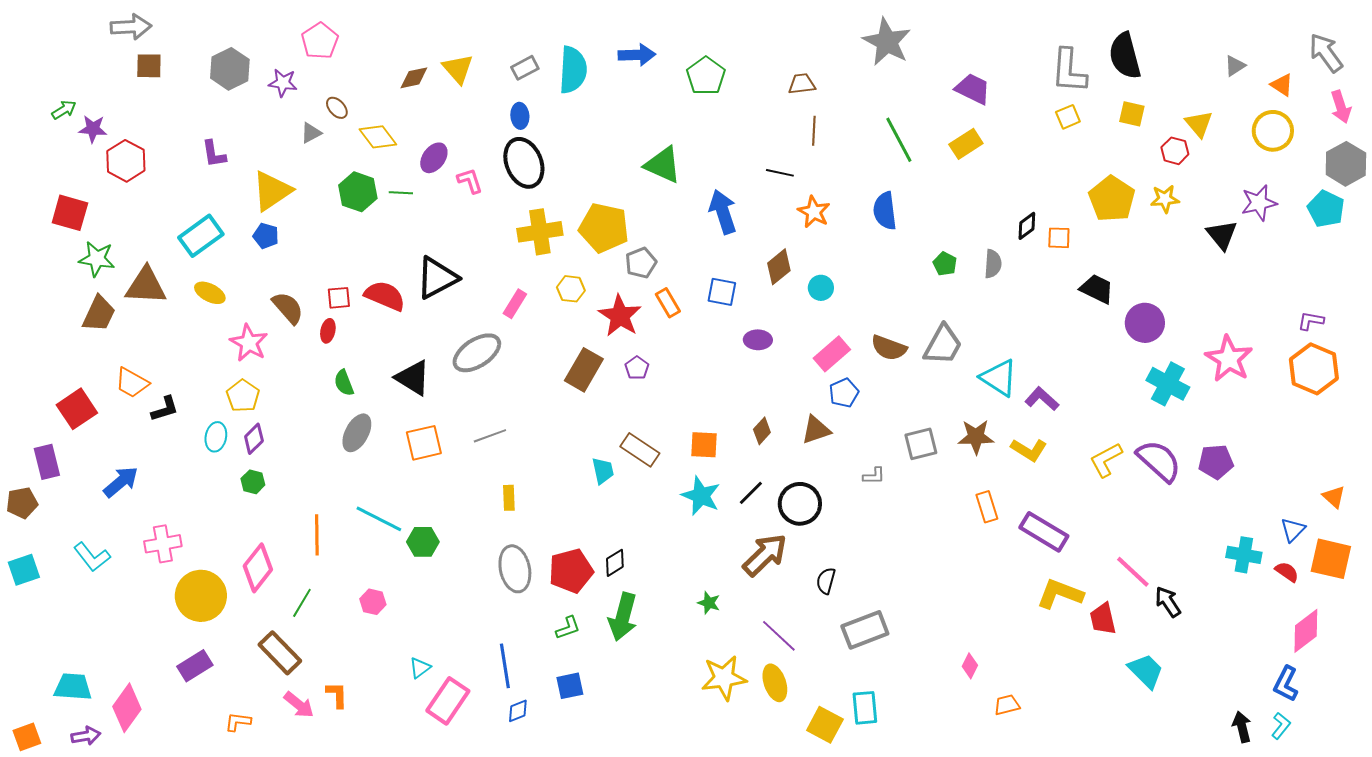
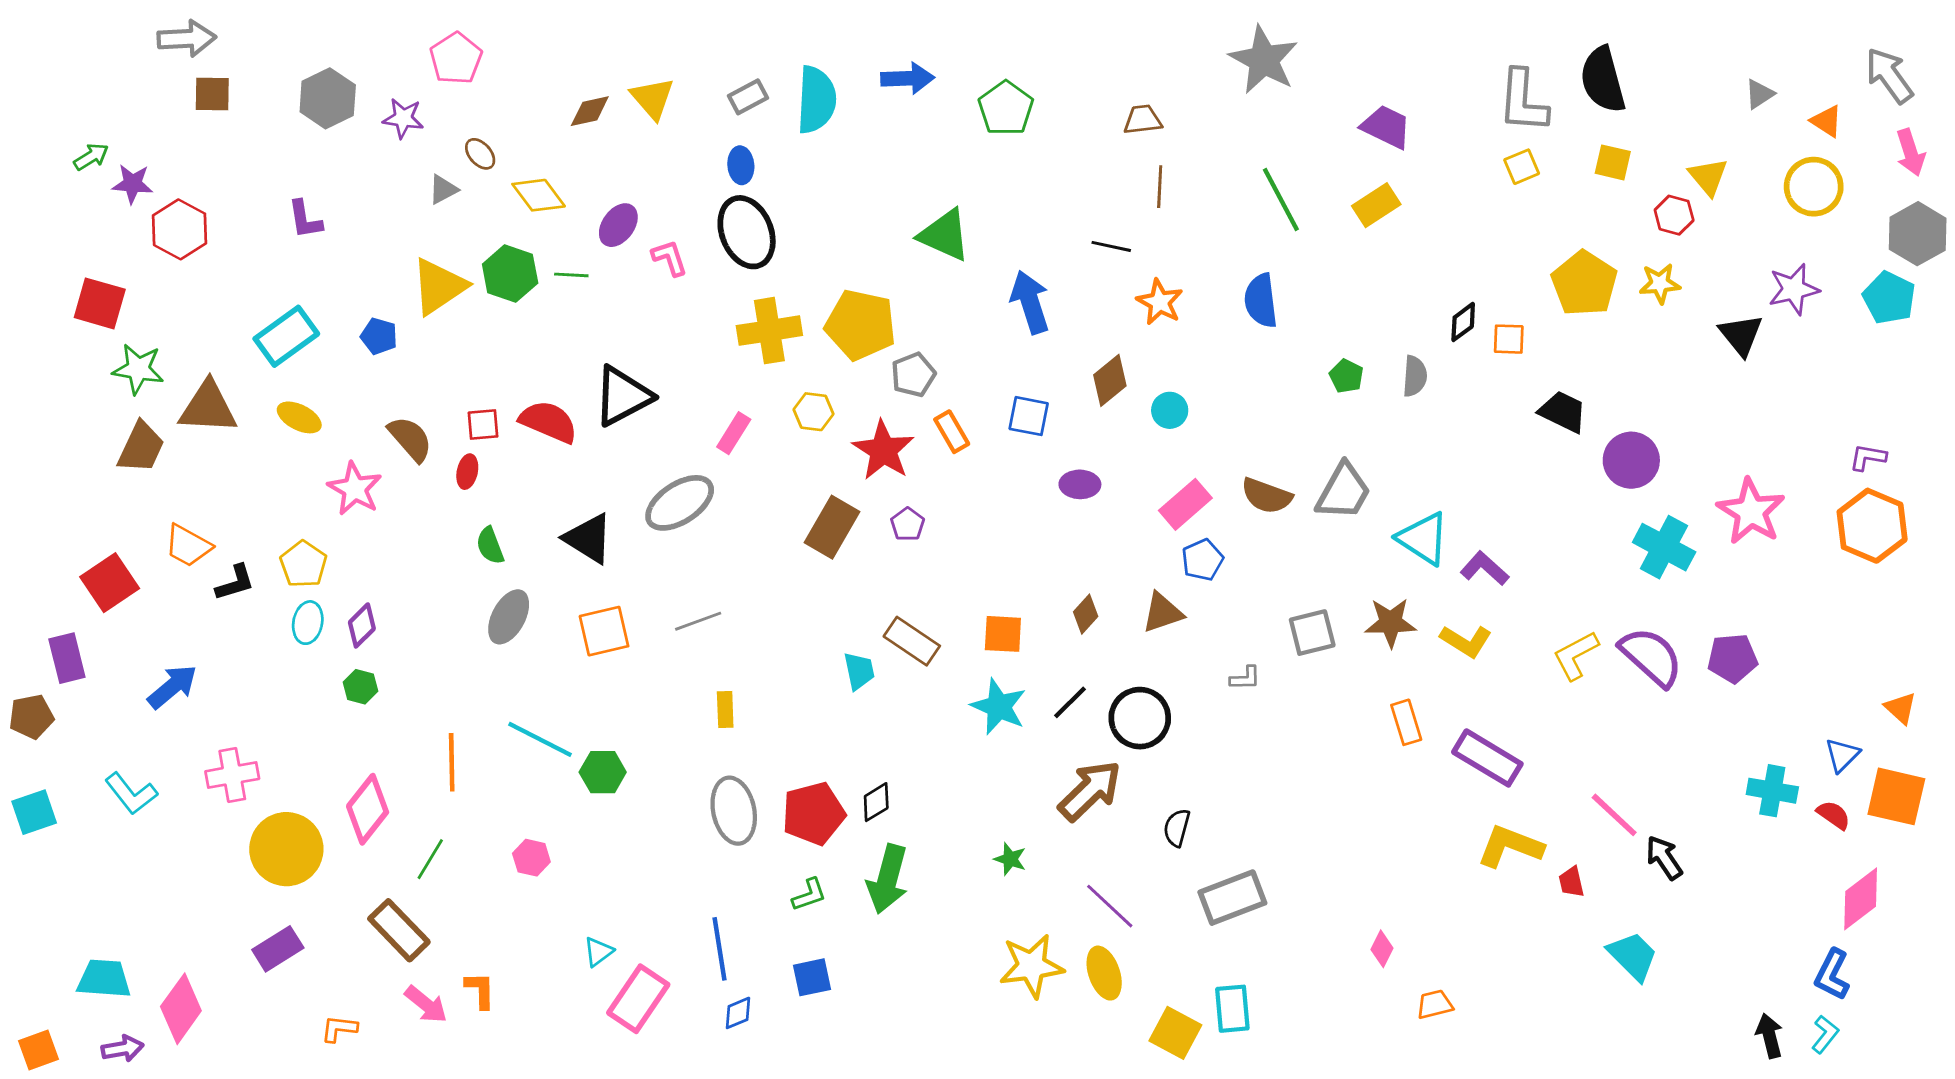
yellow triangle: (272, 191) -> (439, 286), moved
yellow pentagon: (243, 396) -> (303, 564), moved
red trapezoid: (1103, 619) -> (1571, 882), size x0.7

